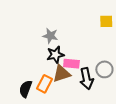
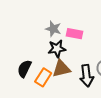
pink rectangle: (71, 64) -> (75, 34), moved
black semicircle: (26, 89) -> (24, 69), moved

